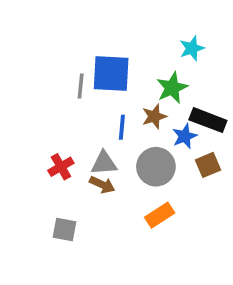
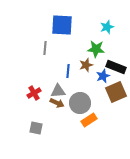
blue square: (111, 73) -> (62, 25), moved
green star: (172, 88) -> (96, 49), turned 30
brown square: (208, 165) -> (116, 92), size x1.5
gray circle: (156, 167) -> (80, 103), moved

